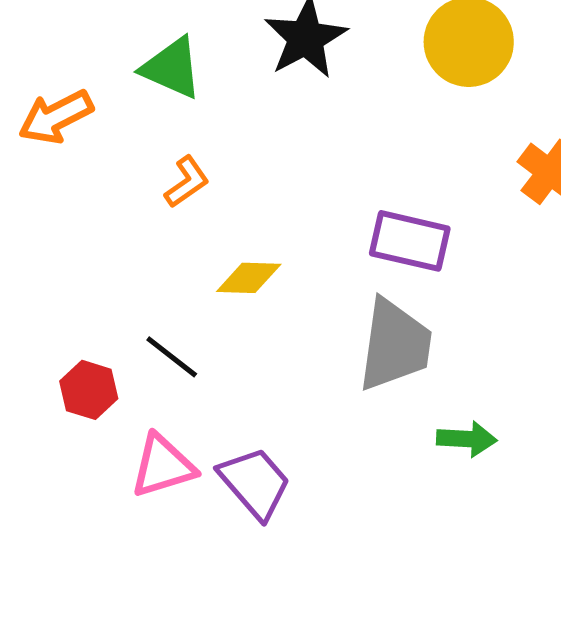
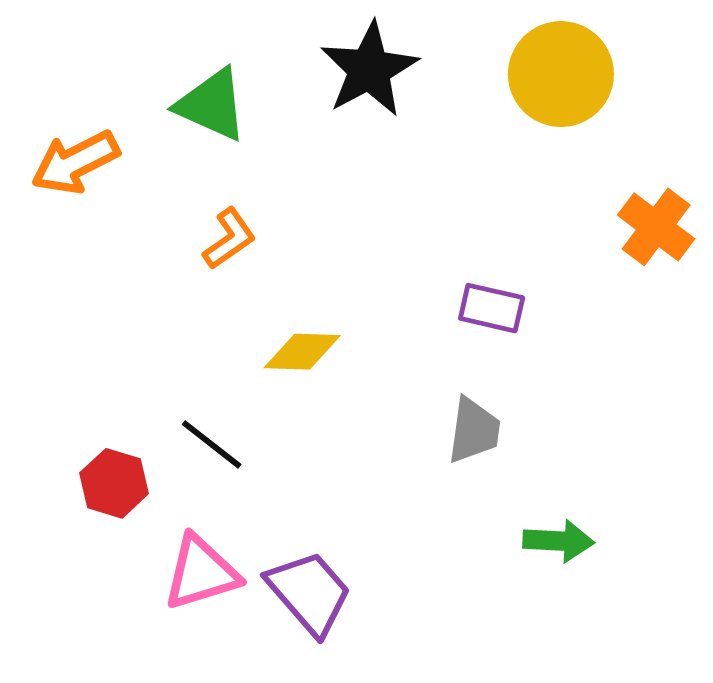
purple rectangle: (410, 241) -> (492, 308), size x0.7
gray trapezoid: (395, 345) -> (474, 430), size x0.6

